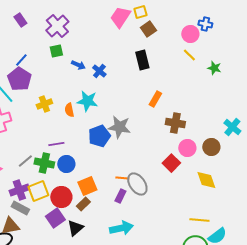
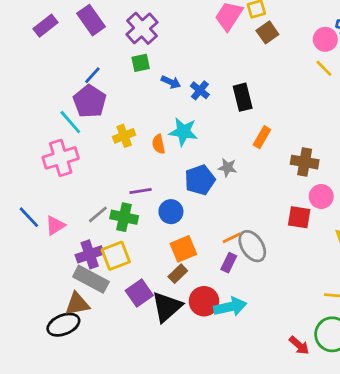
purple rectangle: (20, 20) -> (91, 20), size x1.5
black rectangle: (142, 60) -> (243, 97), moved
orange rectangle: (155, 99) -> (262, 137), moved
gray star: (119, 127) -> (227, 168), size x0.6
red square: (171, 163) -> (299, 217), turned -36
blue circle: (66, 164) -> (171, 212), moved
orange line: (122, 178) -> (232, 238), turned -32
red circle: (61, 197) -> (204, 301), moved
gray rectangle: (20, 208) -> (91, 279), size x1.4
black triangle: (75, 228) -> (167, 307), size x1.4

